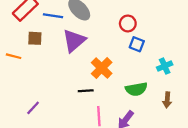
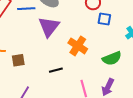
brown square: (35, 38) -> (18, 60), moved
black line: (86, 91) -> (56, 70), moved

